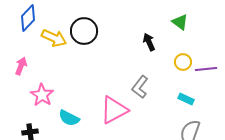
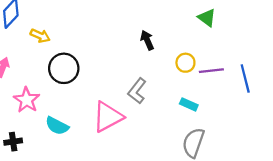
green triangle: (180, 22) -> (207, 18), moved
black circle: (84, 31) -> (64, 68), moved
yellow arrow: (54, 38) -> (40, 36), size x0.7

